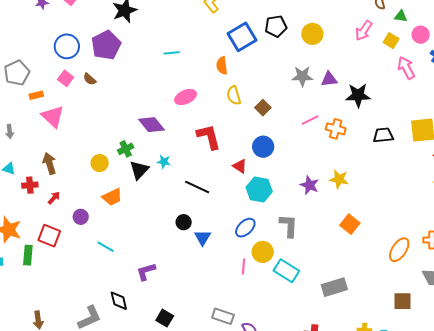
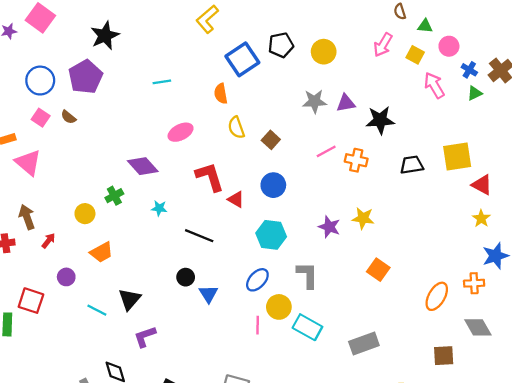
red triangle: (240, 166) -> (236, 199), moved
black triangle: (139, 170) -> (130, 299), moved
red arrow: (54, 198) -> (48, 241), moved

